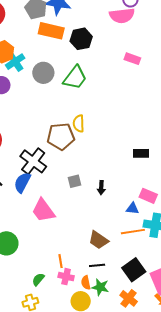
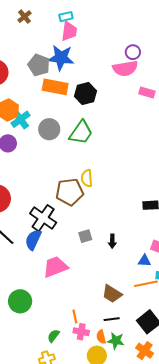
pink rectangle: (132, 59) -> (147, 93), moved
pink trapezoid: (43, 211) -> (55, 267), turned 108

